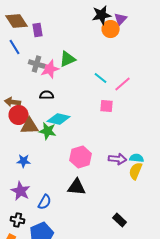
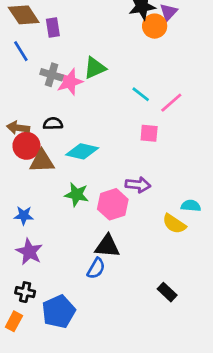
black semicircle: (47, 95) -> (53, 124), moved
green star: (48, 131) -> (77, 195), moved
purple arrow: (118, 159) -> (138, 185), moved
blue star: (24, 161) -> (24, 215), moved
yellow semicircle: (136, 171) -> (174, 224), moved, turned -78
blue semicircle: (45, 202) -> (96, 268), moved

